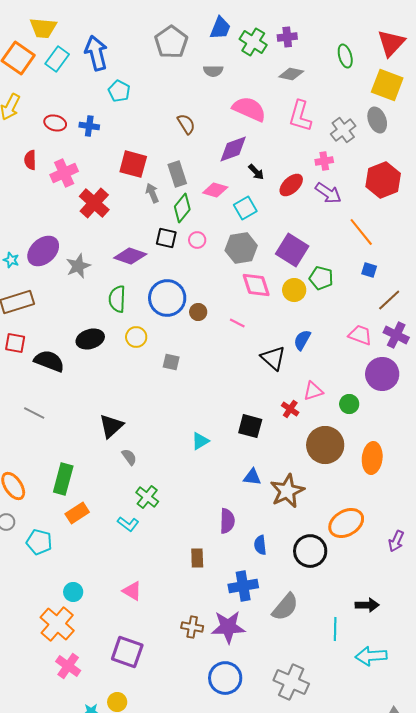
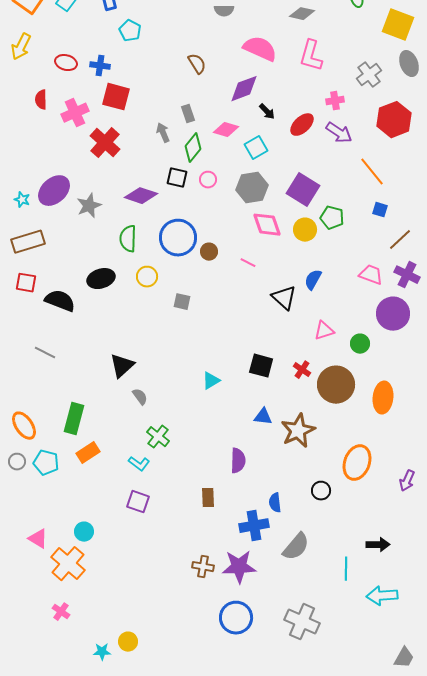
gray ellipse: (377, 120) -> (409, 64), moved
gray cross: (343, 130) -> (369, 75), moved
red square: (133, 164) -> (116, 97), moved
gray rectangle: (177, 174) -> (188, 114), size x0.7
red cross: (290, 409) -> (302, 370), moved
orange ellipse: (346, 523) -> (357, 463), turned -40
cyan pentagon: (39, 542) -> (46, 463), moved
blue semicircle: (260, 545) -> (275, 503), moved
black circle: (310, 551) -> (321, 491), size x0.6
pink triangle: (132, 591) -> (38, 539), moved
purple square: (127, 652) -> (138, 502), moved, size x0.7
pink cross: (68, 666) -> (61, 612), moved, size x0.7

